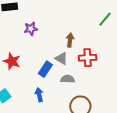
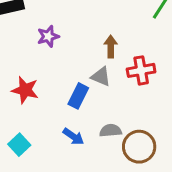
gray semicircle: (68, 79) -> (111, 131), moved
blue arrow: (39, 95) -> (73, 137), turned 144

